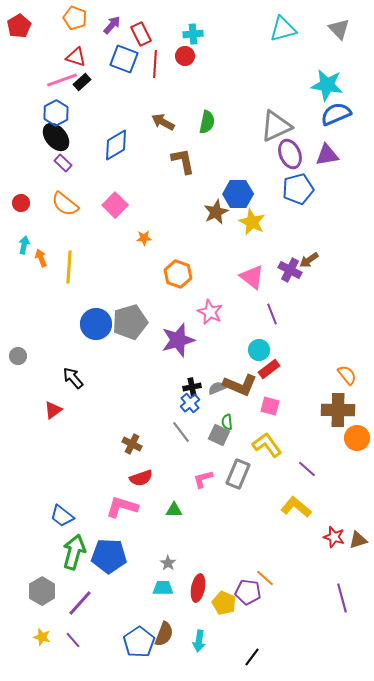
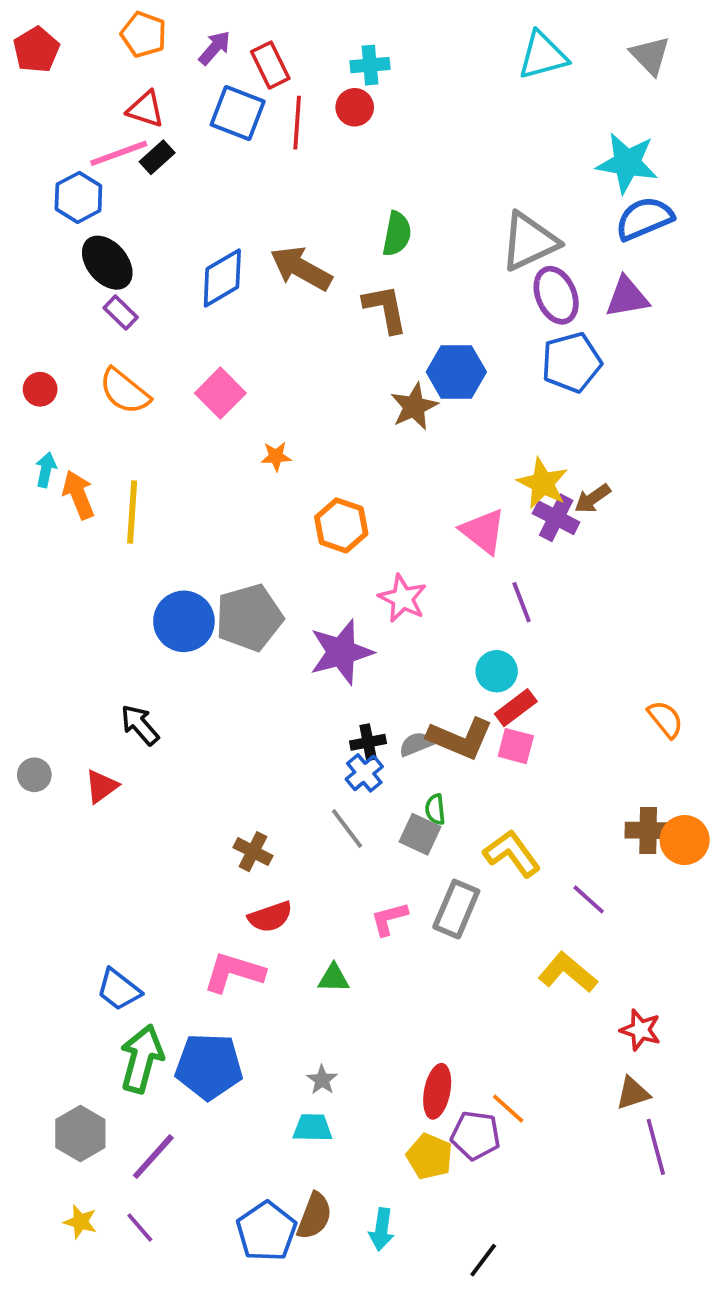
blue hexagon: (56, 113) -> (78, 197), moved
brown arrow: (163, 122) -> (301, 268), moved, size x1.4
brown L-shape: (183, 161) -> (385, 309), moved
yellow star: (252, 222) -> (543, 483), moved
orange arrow: (41, 258) -> (78, 495), size x1.4
gray circle: (18, 356) -> (34, 775), moved
pink square: (270, 406) -> (516, 746), moved
brown cross: (338, 410) -> (648, 830), moved, size x0.7
brown triangle: (358, 540) -> (633, 1093), moved
red ellipse: (198, 588) -> (437, 1091), moved

